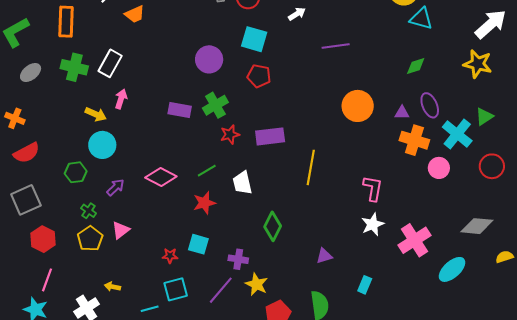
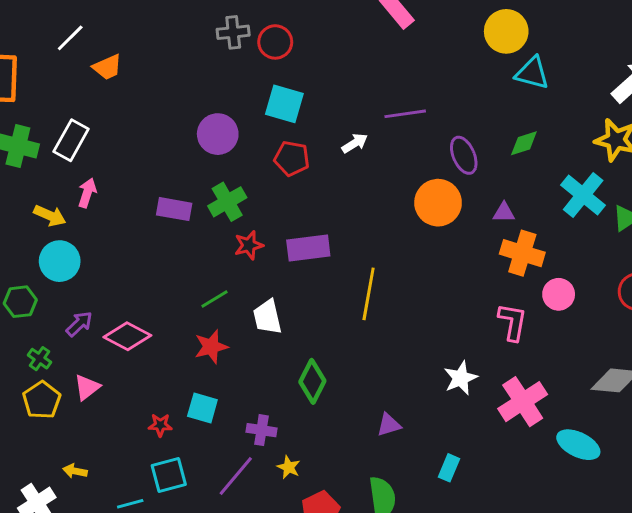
white arrow: (297, 14) -> (355, 143), moved
purple ellipse: (430, 105) -> (464, 155), moved
cyan cross: (457, 134) -> (583, 195), moved
pink diamond: (161, 177) -> (127, 336), moved
pink L-shape: (373, 188) -> (513, 322), moved
cyan ellipse: (452, 269) -> (578, 445), turned 68
yellow star: (257, 284) -> (289, 467), size x0.7

